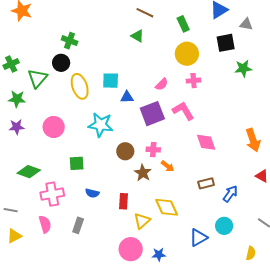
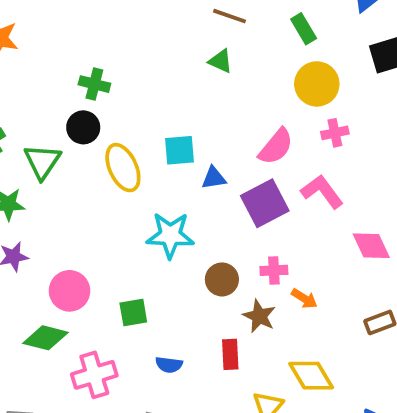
pink semicircle: (162, 84) -> (276, 147), size x1.5
pink circle: (54, 127) -> (69, 291), moved
red rectangle: (123, 201) -> (230, 354), moved

